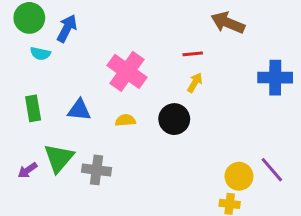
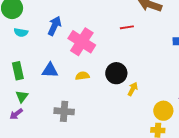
blue arrow: (67, 28) -> (55, 26), moved
yellow arrow: (195, 83) -> (133, 89), moved
green triangle: (59, 158) -> (22, 97), moved, size x0.6

